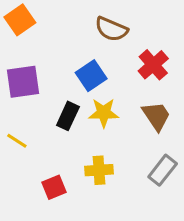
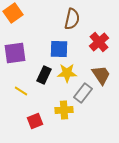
brown semicircle: (111, 29) -> (72, 19), turned -100
blue square: (91, 76) -> (59, 49), turned 36
yellow line: (17, 141) -> (21, 91), moved
gray rectangle: (163, 170) -> (83, 93), moved

